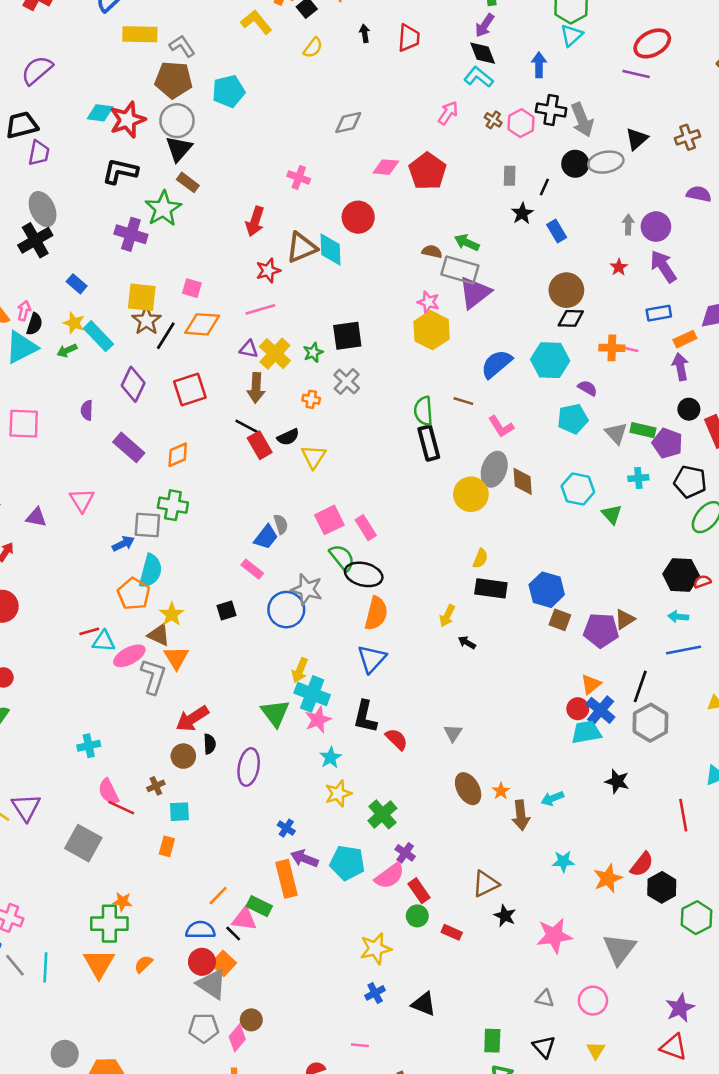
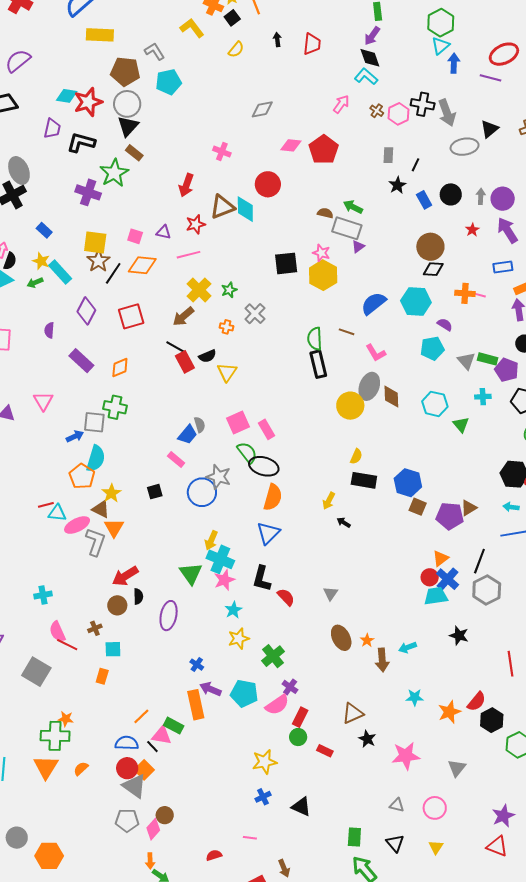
gray L-shape: (182, 46) -> (154, 51), moved
blue arrow: (539, 65) -> (454, 63), moved
purple trapezoid: (39, 153) -> (52, 129), moved
black circle: (575, 164) -> (451, 194), moved
purple triangle: (475, 293) -> (358, 247), size x0.5
black square: (347, 336) -> (286, 263), moved
purple triangle: (249, 349) -> (164, 232), moved
brown arrow: (256, 388) -> (183, 317), turned 45
red rectangle: (419, 891) -> (300, 717), turned 60
gray triangle: (619, 949) -> (457, 768), size x0.7

